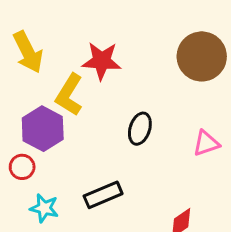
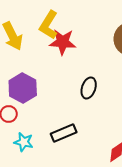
yellow L-shape: (69, 95) -> (49, 25), moved

